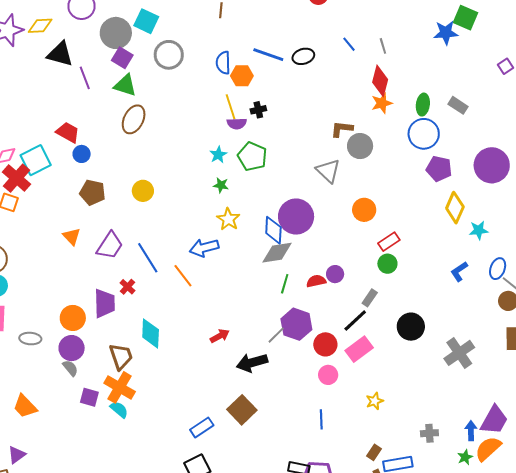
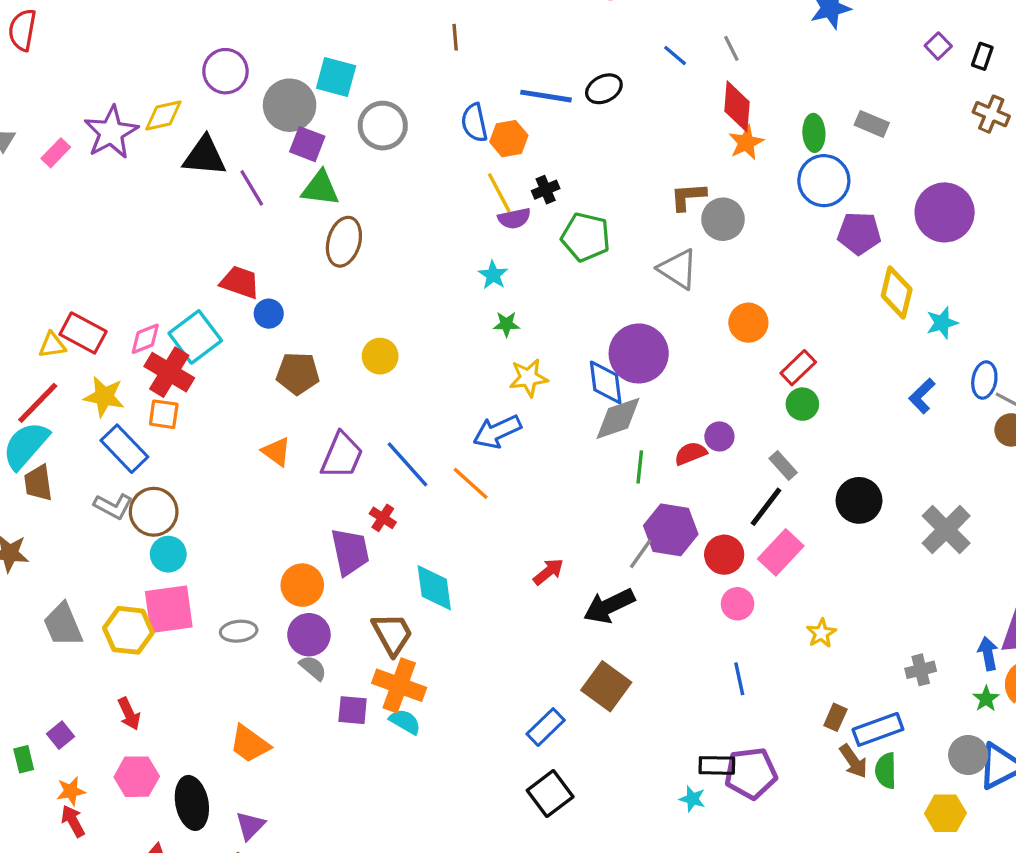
green pentagon: (252, 156) -> (586, 237), moved
yellow star: (228, 219) -> (528, 378), turned -30
gray rectangle: (370, 298) -> (783, 465), turned -66

